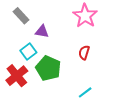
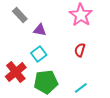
cyan square: (28, 51) -> (39, 54), moved
green pentagon: (48, 68) -> (46, 82), moved, turned -30

